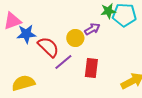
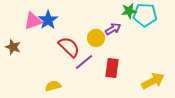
blue star: (26, 34) -> (48, 20), moved, turned -30
yellow semicircle: (23, 83) -> (53, 86), moved, size x0.7

